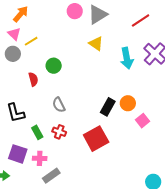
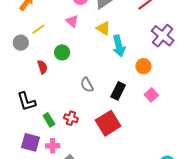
pink triangle: (14, 34) -> (72, 21), moved
cyan arrow: (127, 58) -> (119, 46), moved
orange circle: (128, 103) -> (143, 66), moved
gray semicircle: (59, 105) -> (87, 85), moved
pink square: (142, 121) -> (151, 95), moved

